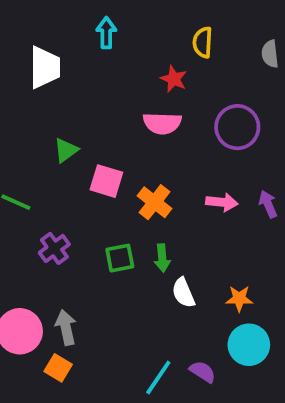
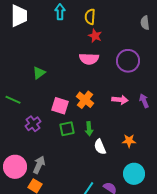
yellow semicircle: (203, 42) -> (90, 17), moved
white trapezoid: (45, 67) -> (19, 16), moved
pink square: (106, 181) -> (60, 106), moved
orange star: (239, 299) -> (129, 141), moved
gray arrow: (66, 327) -> (39, 165), turned 36

